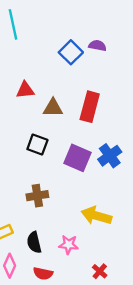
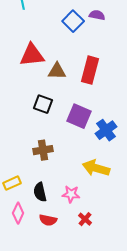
red triangle: (25, 90) -> (32, 55), size x1.5
blue cross: (110, 156) -> (106, 130), moved
red cross: (100, 271) -> (85, 219), moved

